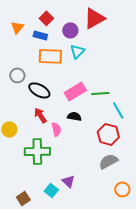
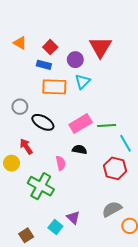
red triangle: (94, 18) -> (100, 47), turned -30
orange triangle: (17, 27) -> (20, 43), moved, turned -40
red arrow: (40, 115) -> (26, 146), moved
green cross: (37, 151) -> (41, 186), turned 30
gray semicircle: (108, 161) -> (112, 209), moved

